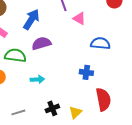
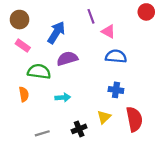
blue semicircle: (100, 43) -> (116, 56), moved
yellow triangle: (75, 112) -> (104, 117), moved

